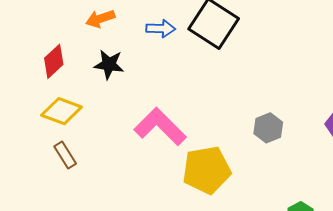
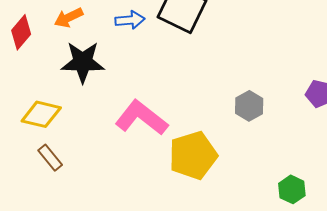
red diamond: (54, 61) -> (21, 32), moved
black star: (109, 64) -> (83, 62), size x1.4

